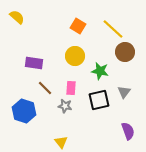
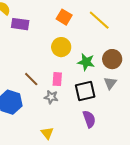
brown circle: (125, 52) -> (112, 59), moved
purple rectangle: (34, 63) -> (20, 24), moved
purple semicircle: (128, 131) -> (89, 119), moved

